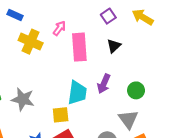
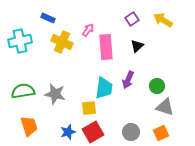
gray triangle: (128, 119) -> (165, 107), moved, turned -36

